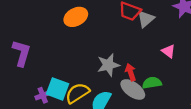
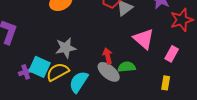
pink triangle: (168, 51) -> (144, 39), size x1.6
gray star: (108, 65) -> (66, 48), moved

